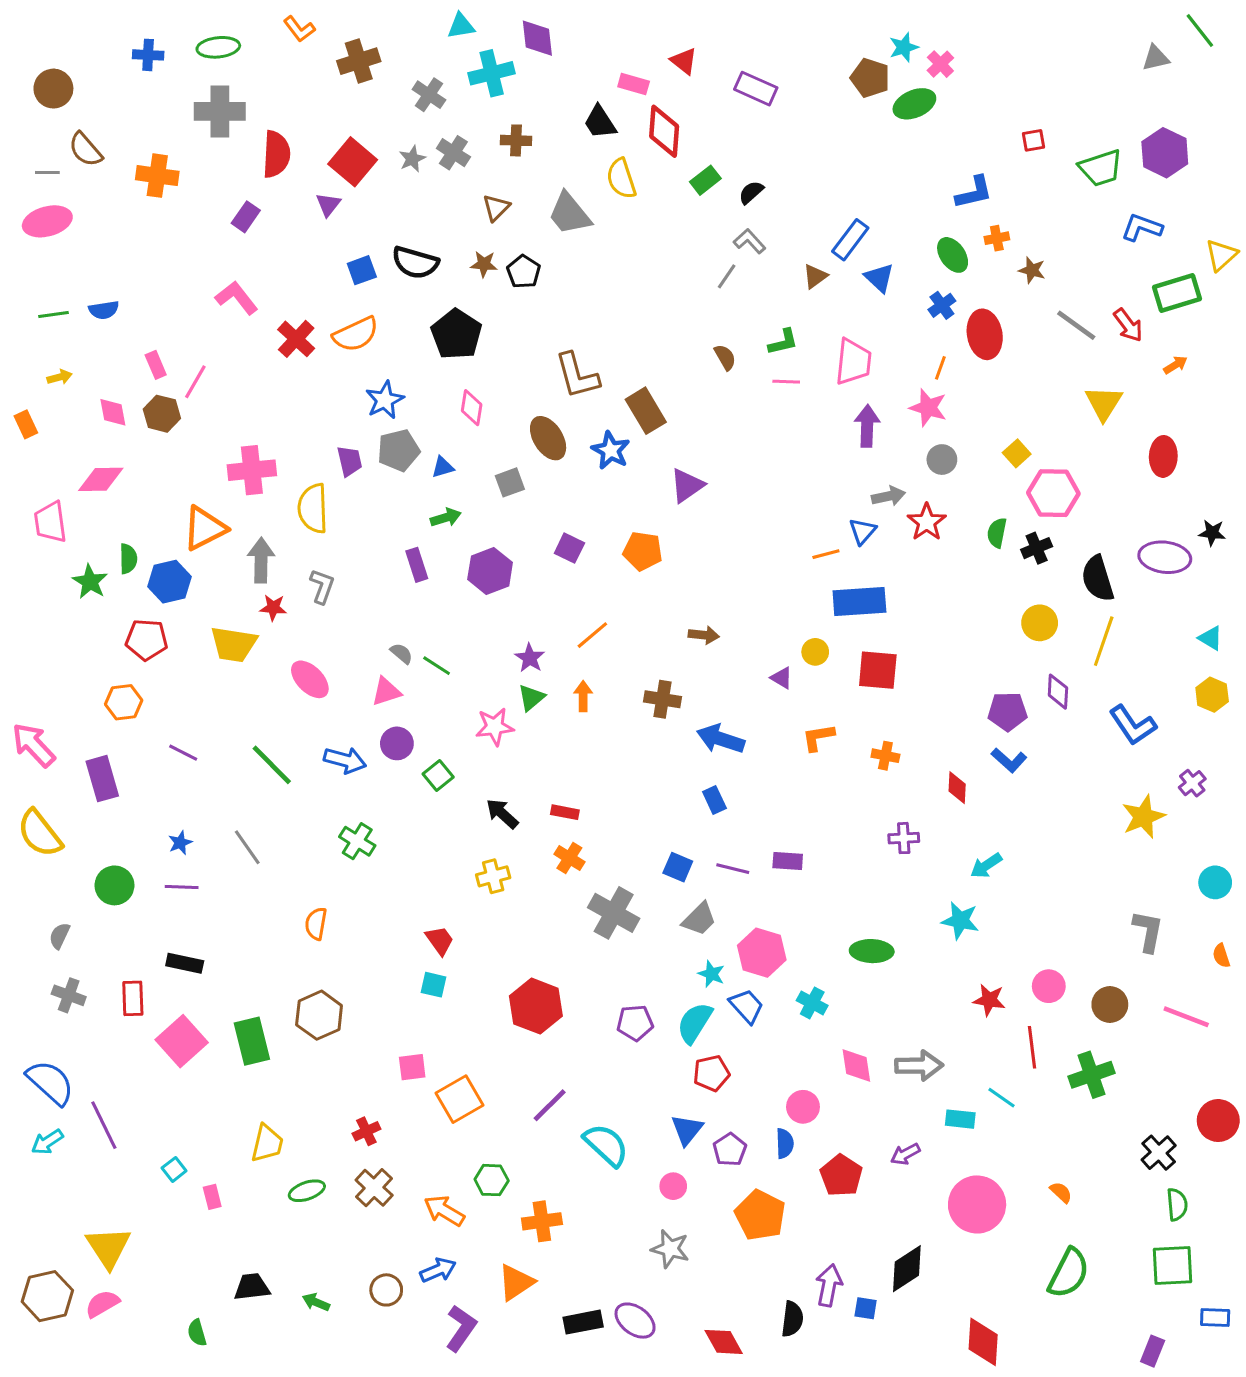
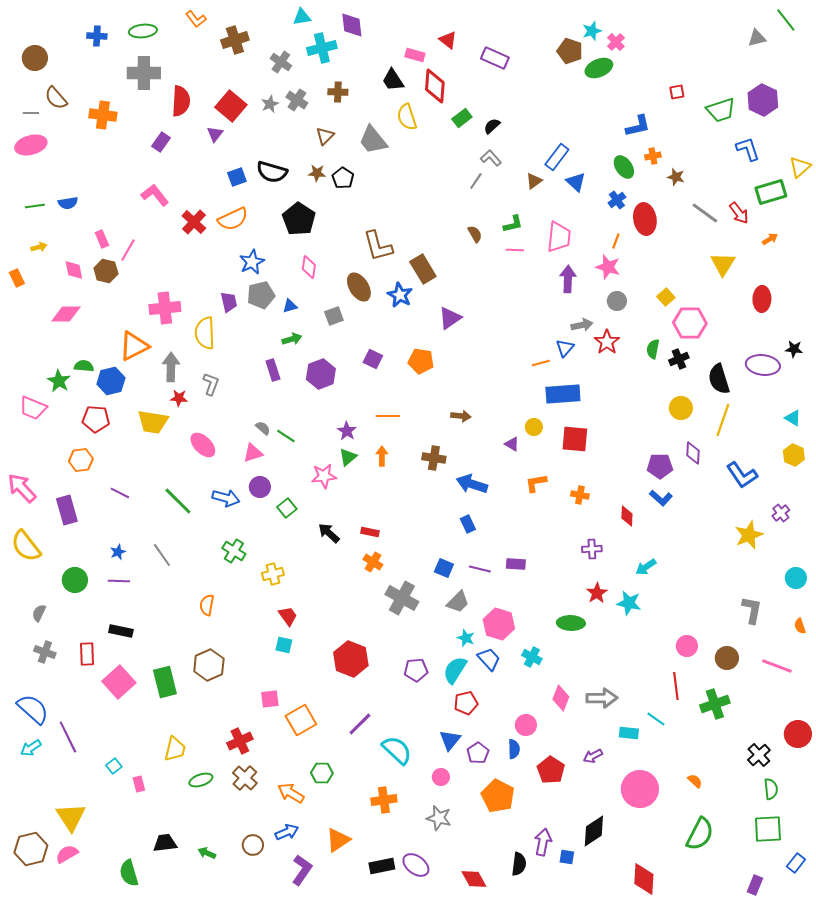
blue L-shape: (1142, 227) -> (748, 149), turned 52
pink trapezoid: (50, 522) -> (33, 408), moved, turned -60
green semicircle: (128, 559) -> (84, 366), turned -84
orange line: (592, 635) -> (388, 416), turned 40
yellow cross: (493, 876) -> (273, 574), moved
red star: (989, 1000) -> (597, 593), moved, turned 30
pink diamond: (856, 1066) -> (561, 698), turned 30
red cross: (366, 1131) -> (240, 741), size x1.4
orange cross: (542, 1221) -> (384, 800), moved
blue rectangle: (1215, 1317) -> (796, 863), turned -54
green semicircle: (197, 1333) -> (129, 873), size x1.5

